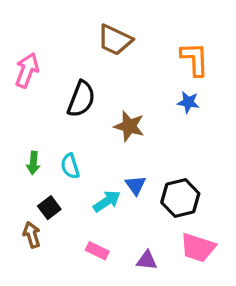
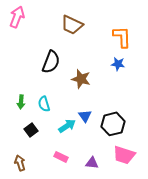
pink arrow: (27, 70) -> (17, 17), moved
brown arrow: (32, 235) -> (20, 163), moved

